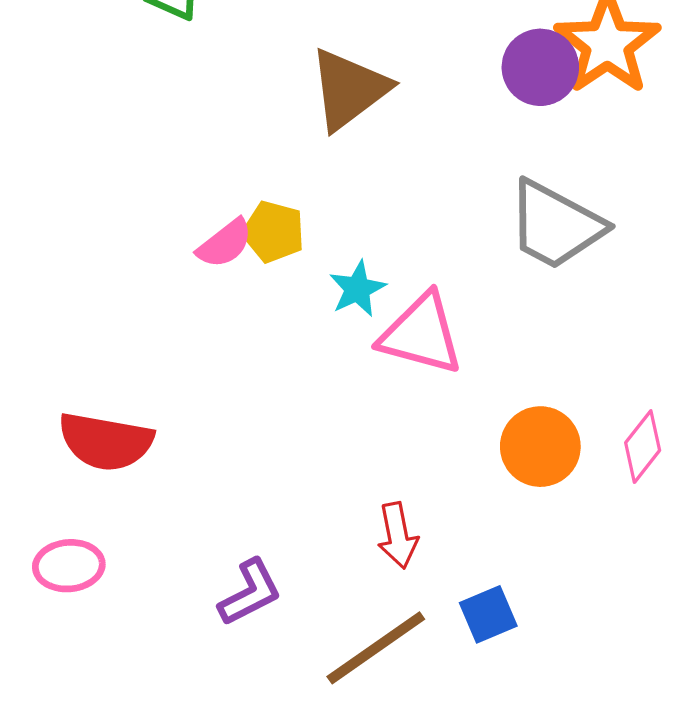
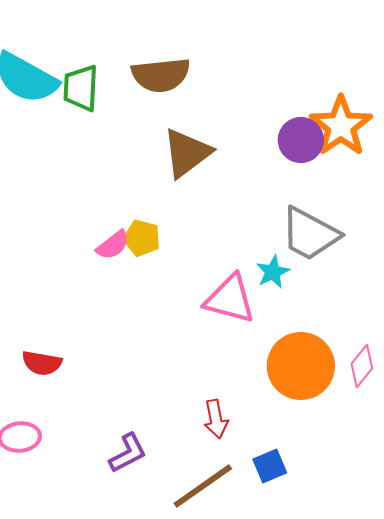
cyan star: (357, 289) -> (273, 272), moved
red semicircle: (106, 442) -> (42, 363), size x0.7
orange circle: (540, 447) -> (301, 366), size x1.4

